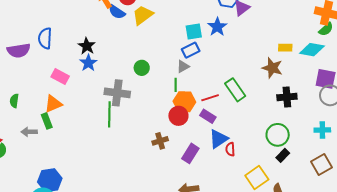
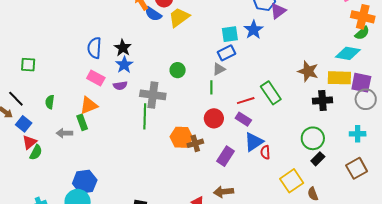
blue semicircle: (45, 38) -> (94, 48), moved
yellow rectangle: (285, 48) -> (339, 78), moved, size x1.6
purple semicircle: (19, 50) -> (120, 86), moved, size x0.6
orange hexagon: (184, 102) -> (181, 137), moved

